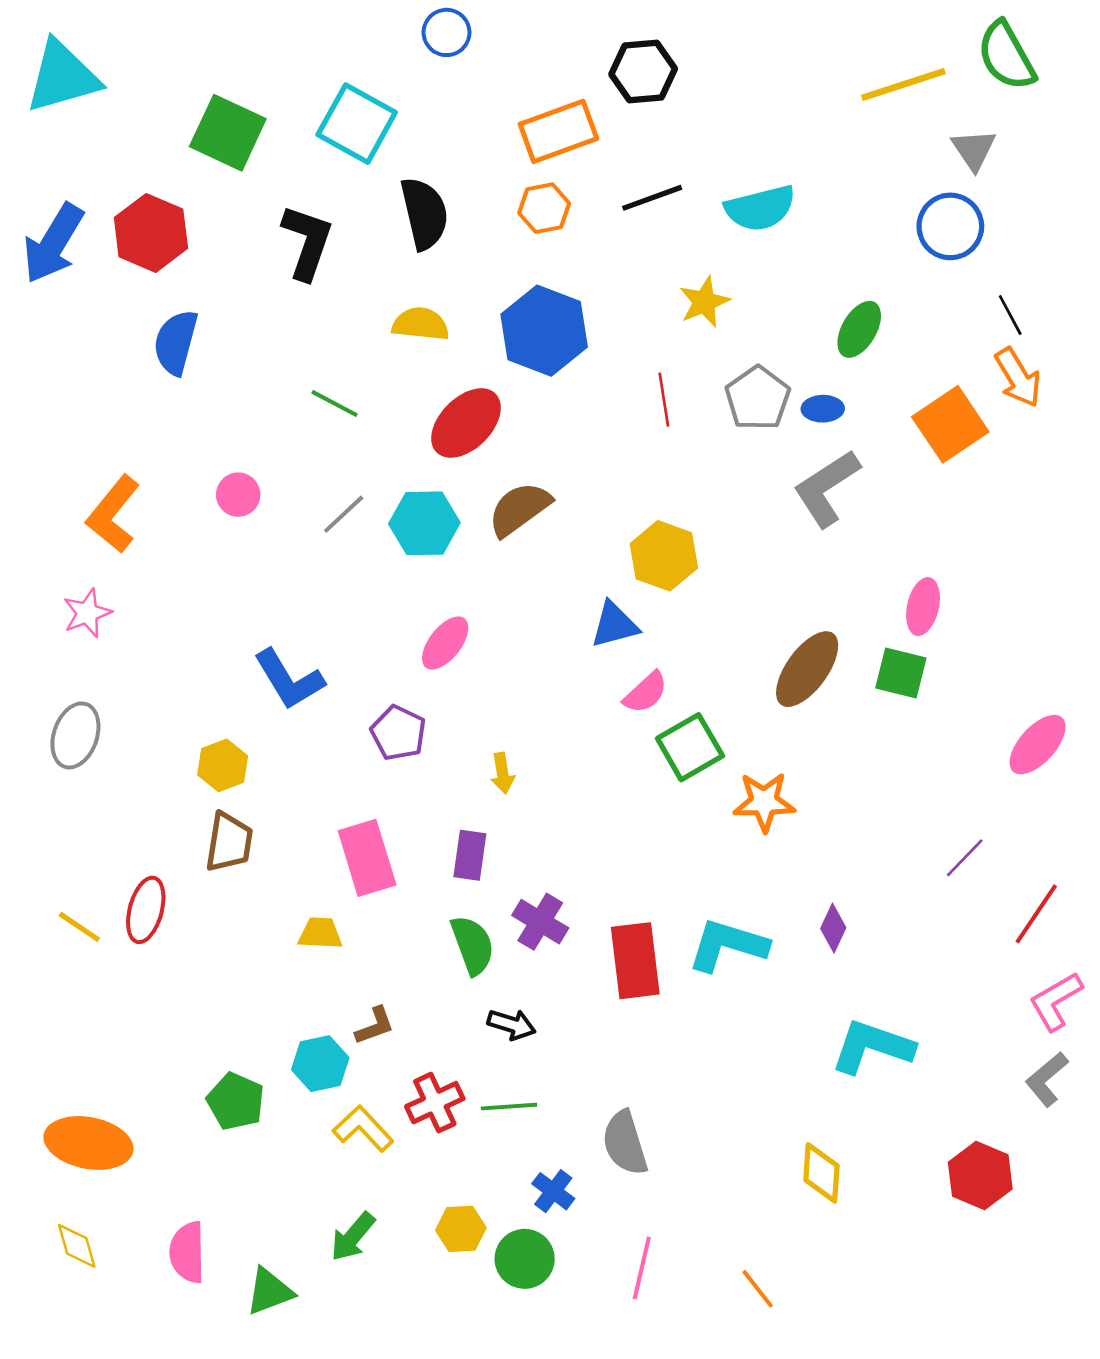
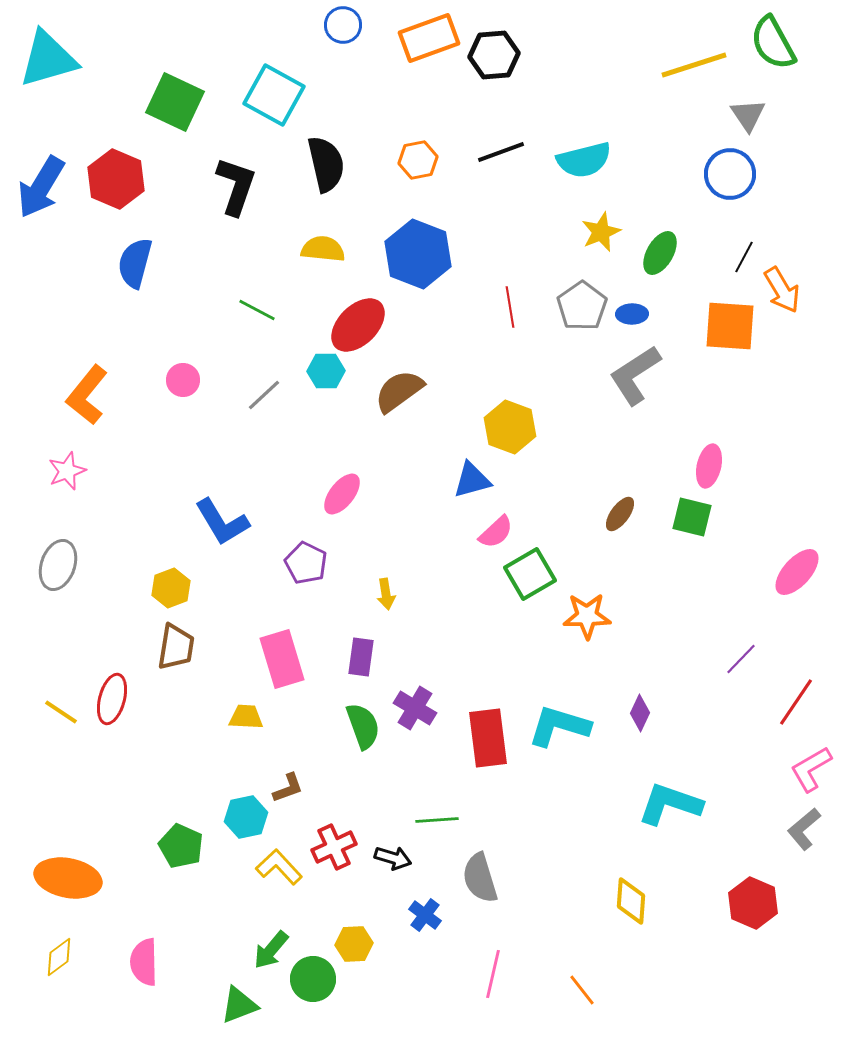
orange rectangle: (558, 131) -> (429, 38), moved
yellow star: (704, 302) -> (601, 232), moved
black line: (1010, 315) -> (744, 257), moved, turned 56
orange square: (950, 424) -> (730, 326), turned 38
cyan hexagon: (424, 523) -> (326, 371), moved, size x0.7
brown ellipse: (807, 669) -> (620, 514), size x0.6
black arrow: (512, 1025) -> (393, 858), moved
green line: (509, 1107) -> (437, 820), moved
yellow diamond: (77, 1246) -> (59, 957), turned 69
green circle: (525, 1259) -> (313, 979), moved
green triangle: (269, 1291) -> (239, 1005), moved

